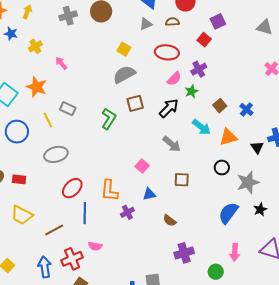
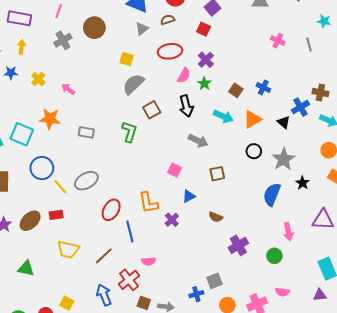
black arrow: (169, 108) -> (186, 106), turned 135
yellow line: (48, 120) -> (60, 187), moved

